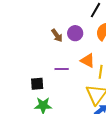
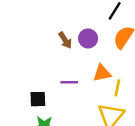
orange triangle: (88, 61) -> (102, 73), turned -42

